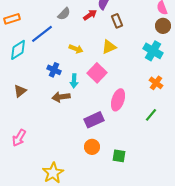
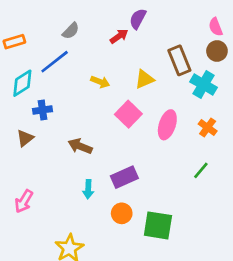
gray semicircle: (64, 14) -> (71, 31), moved
brown rectangle: (117, 21) -> (179, 60), moved, size x1.5
blue cross: (54, 70) -> (43, 110), moved, turned -32
cyan arrow: (74, 81) -> (88, 189), moved
brown arrow: (61, 97) -> (80, 146), turned 30
pink ellipse: (118, 100) -> (167, 125), moved
green square: (119, 156) -> (158, 225), size x1.6

